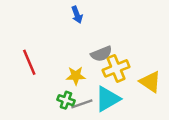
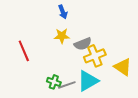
yellow star: (76, 76) -> (62, 36), moved

